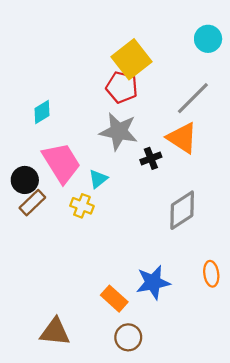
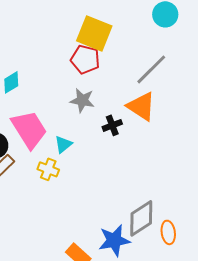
yellow square: (131, 59) -> (94, 33), turned -30
gray star: (119, 131) -> (82, 100), size x0.7
gray diamond: (182, 210) -> (141, 218), moved

